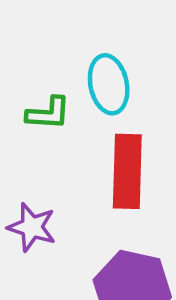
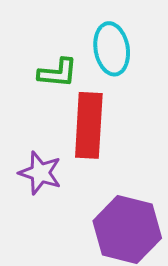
red rectangle: (127, 171) -> (89, 125), moved

